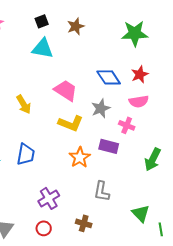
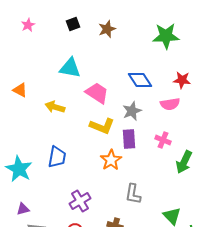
cyan triangle: (43, 48) -> (70, 68), moved
red star: (140, 74) -> (182, 80), moved, turned 30
yellow arrow: (24, 104) -> (55, 107), turned 138
pink cross: (127, 125) -> (163, 140), moved
purple rectangle: (109, 146) -> (129, 139), moved, turned 72

